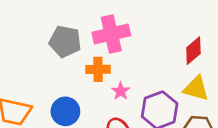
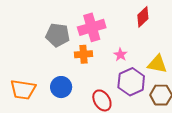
red diamond: (193, 51) -> (143, 17), moved
pink star: (121, 91) -> (120, 55), moved

